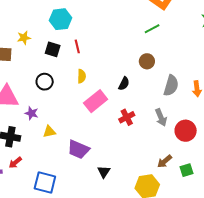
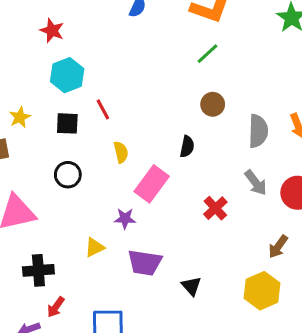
purple star: (31, 113) -> (125, 219), moved
red cross: (127, 117) -> (215, 208), moved

